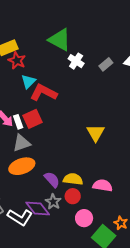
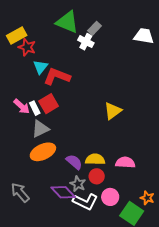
gray rectangle: (106, 64) -> (94, 28), moved
yellow triangle: (96, 133) -> (113, 111), turned 30
white L-shape: (20, 217) -> (85, 202), moved

